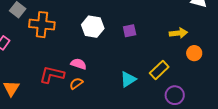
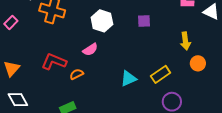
purple square: (130, 31) -> (144, 21), moved
yellow arrow: (178, 33) -> (185, 41), turned 78
pink semicircle: (79, 64) -> (90, 50), moved, turned 119

